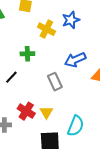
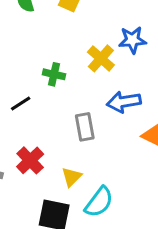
yellow cross: (46, 29) -> (101, 58), moved
yellow triangle: (46, 112) -> (72, 177), moved

